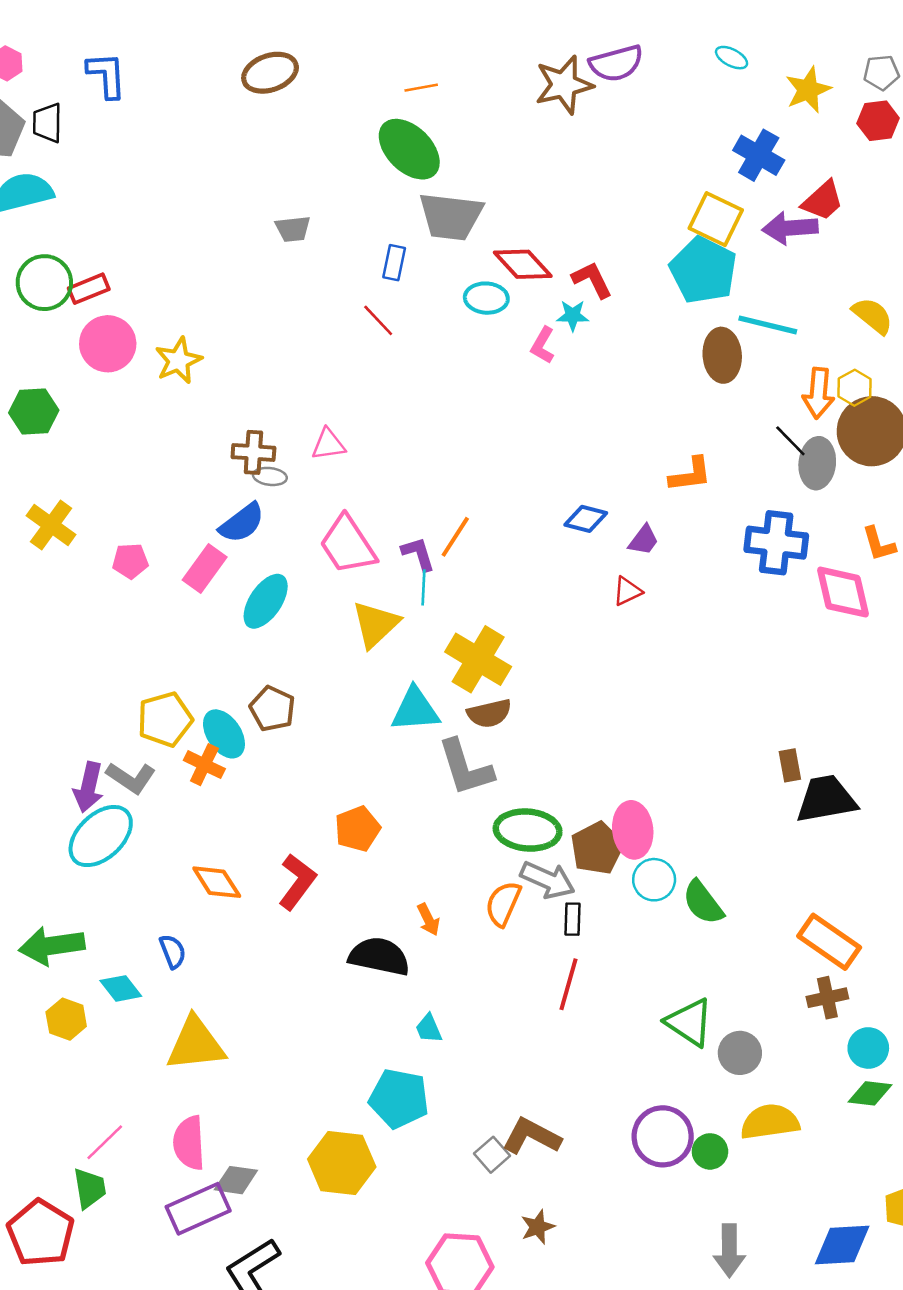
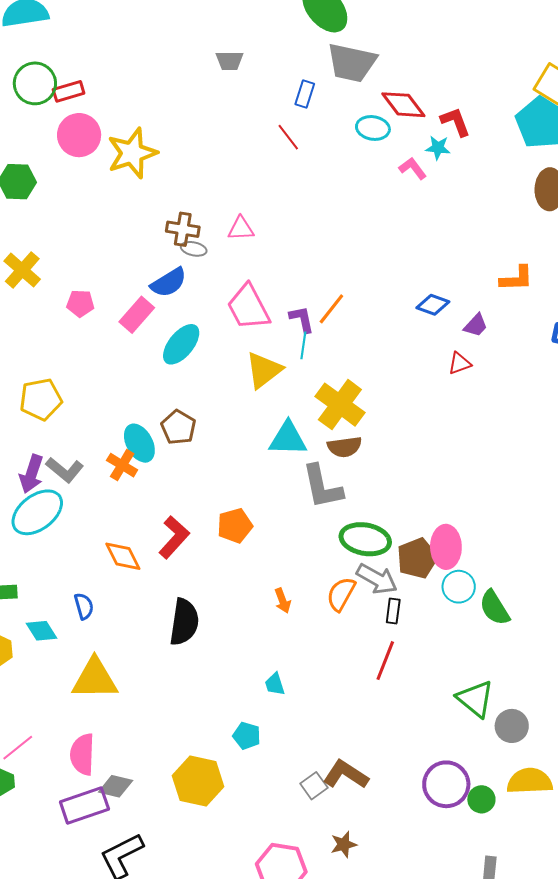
pink L-shape: (543, 345) -> (413, 168), turned 108
yellow star: (178, 361) -> (132, 153), size x1.4
yellow pentagon: (165, 719) -> (41, 399), moved
red L-shape: (297, 882) -> (174, 537), moved
black semicircle: (379, 956) -> (184, 622), moved, turned 81
cyan pentagon: (399, 1098) -> (247, 736), size x0.6

